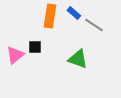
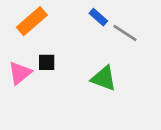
orange rectangle: (50, 16) -> (32, 21), moved, turned 40

